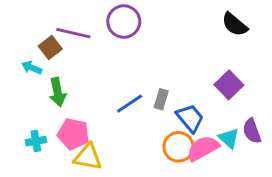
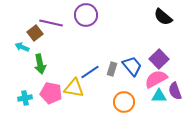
blue trapezoid: (190, 118) -> (132, 66), moved
cyan triangle: (229, 138) -> (159, 96), turned -42
pink semicircle: (203, 148) -> (156, 79), moved
yellow triangle: (88, 157) -> (74, 88), moved

